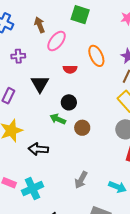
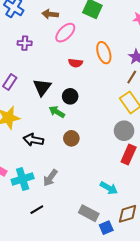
brown arrow: (40, 25) -> (50, 14), turned -70
black triangle: (40, 84) -> (42, 87), moved
brown circle: (82, 128) -> (71, 138), moved
gray arrow: (81, 180) -> (50, 178), moved

